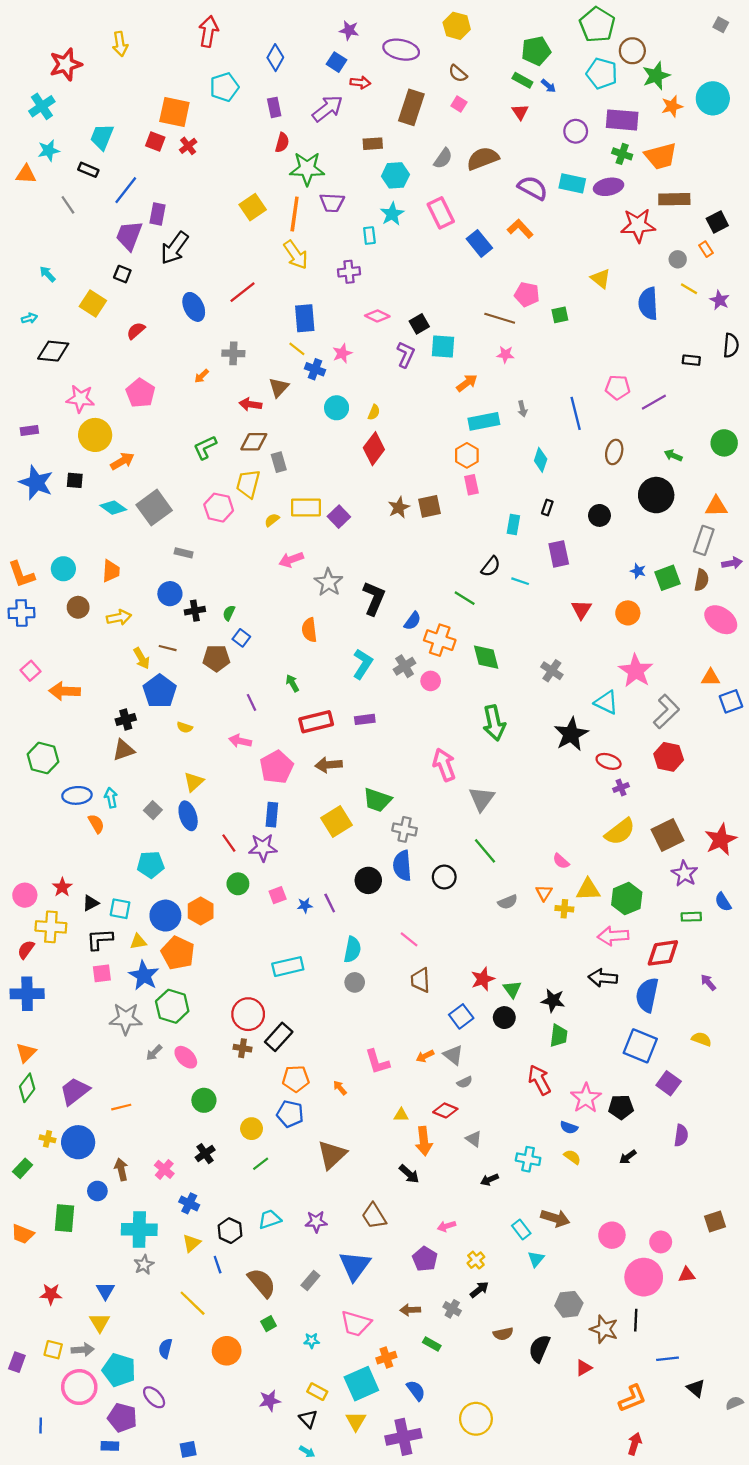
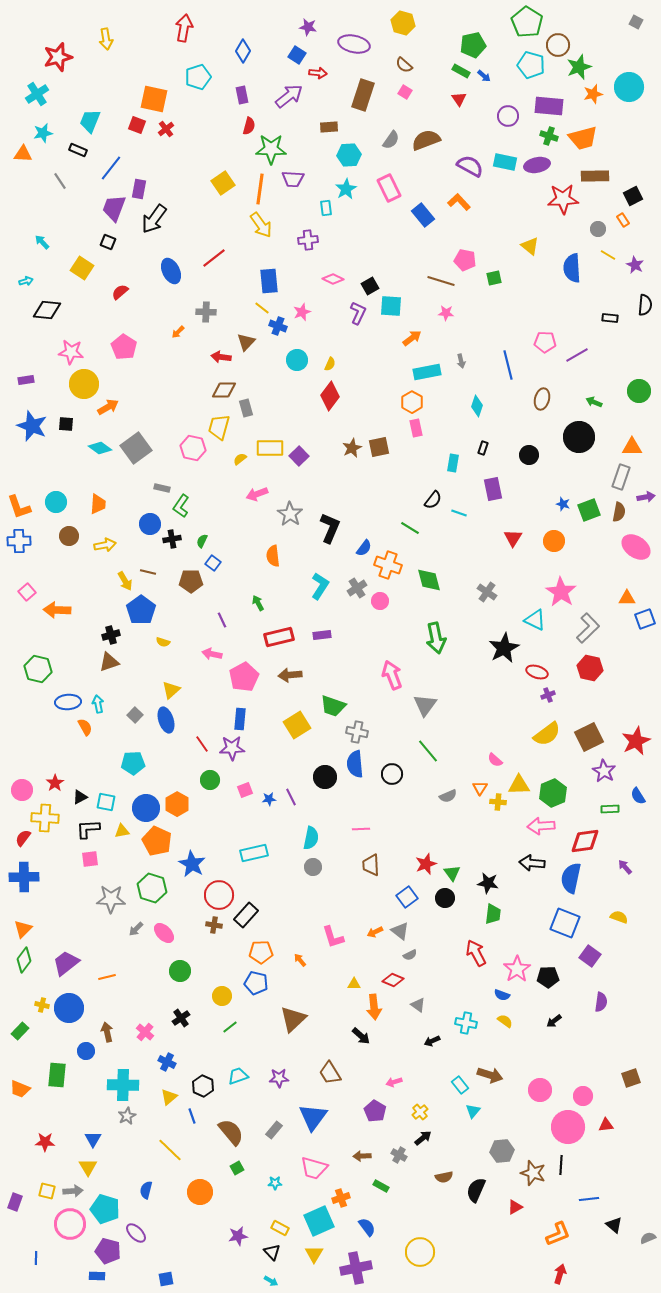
green L-shape: (205, 447) -> (181, 506), moved, turned -30
pink line: (409, 939) -> (361, 829), turned -42
blue star: (144, 976) -> (192, 864), moved

